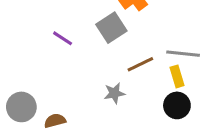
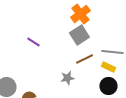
gray square: (111, 28) -> (79, 35), moved
yellow rectangle: (177, 76) -> (108, 67), turned -48

